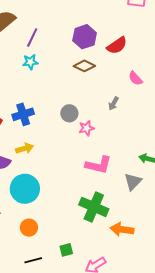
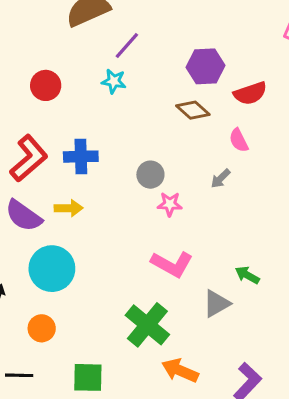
pink semicircle: (135, 78) -> (239, 140), moved
green square: (66, 250) -> (88, 377), size x1.5
black line: (33, 260) -> (19, 375), moved

